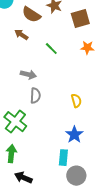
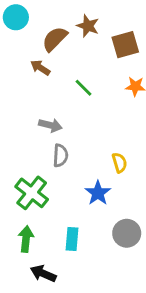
brown semicircle: (31, 15) -> (55, 39), turned 102
blue star: (74, 135) -> (98, 193), moved
cyan rectangle: (63, 158) -> (72, 239), moved
gray circle: (76, 176) -> (127, 233), moved

